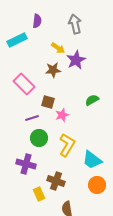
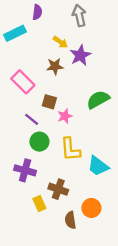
green semicircle: (92, 100) -> (98, 100), size x1.5
purple line: (32, 118) -> (32, 119), turned 56
yellow L-shape: (67, 145) -> (70, 149), turned 145
orange circle: (97, 185) -> (91, 208), moved

